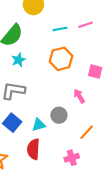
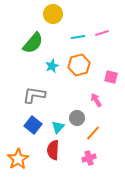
cyan star: (19, 60) -> (52, 66), moved
cyan triangle: (39, 125) -> (58, 127), turned -32
orange line: (87, 132) -> (93, 133), moved

